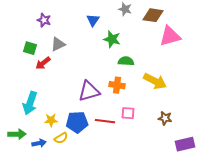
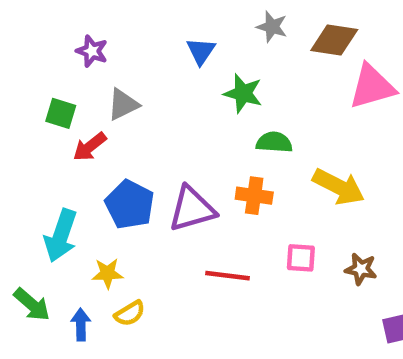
pink square: (128, 113) -> (301, 258), moved
blue pentagon: (77, 122) -> (130, 205), moved, turned 30
green arrow: (17, 134) -> (32, 305), turned 42
blue arrow: (39, 143) -> (81, 325), turned -80

